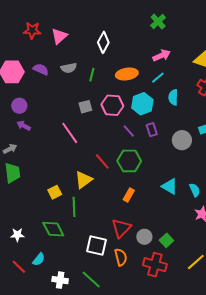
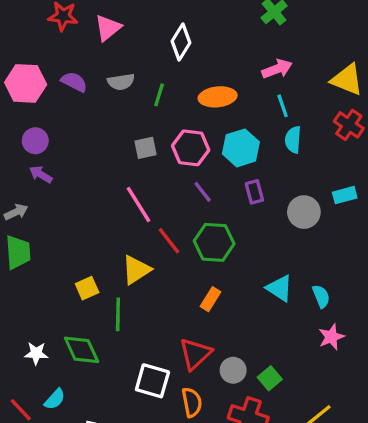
cyan line: (158, 78) -> (283, 106), moved, turned -72
purple line: (129, 131) -> (203, 192), moved
pink line: (70, 133) -> (138, 205), moved
white star: (17, 235) -> (36, 353), moved

